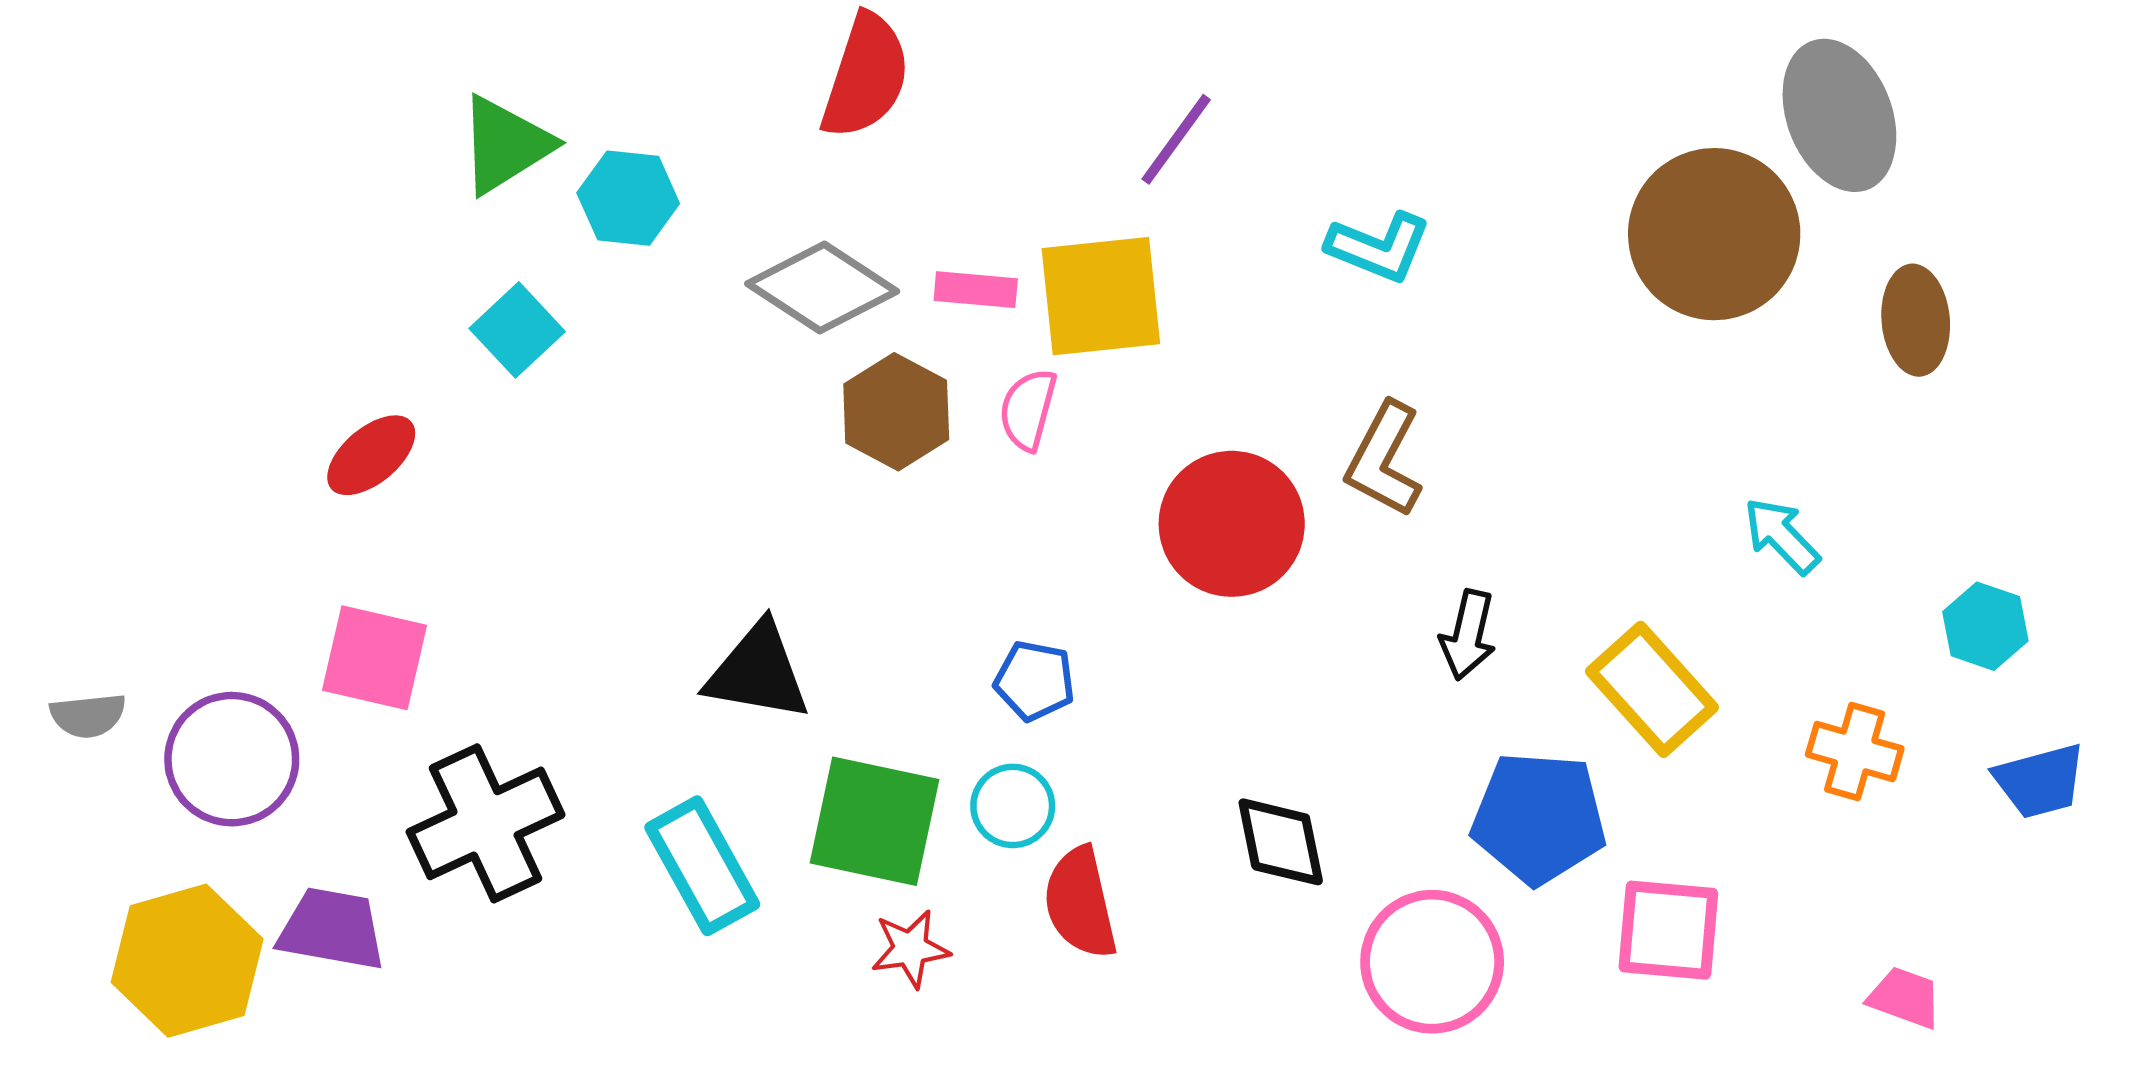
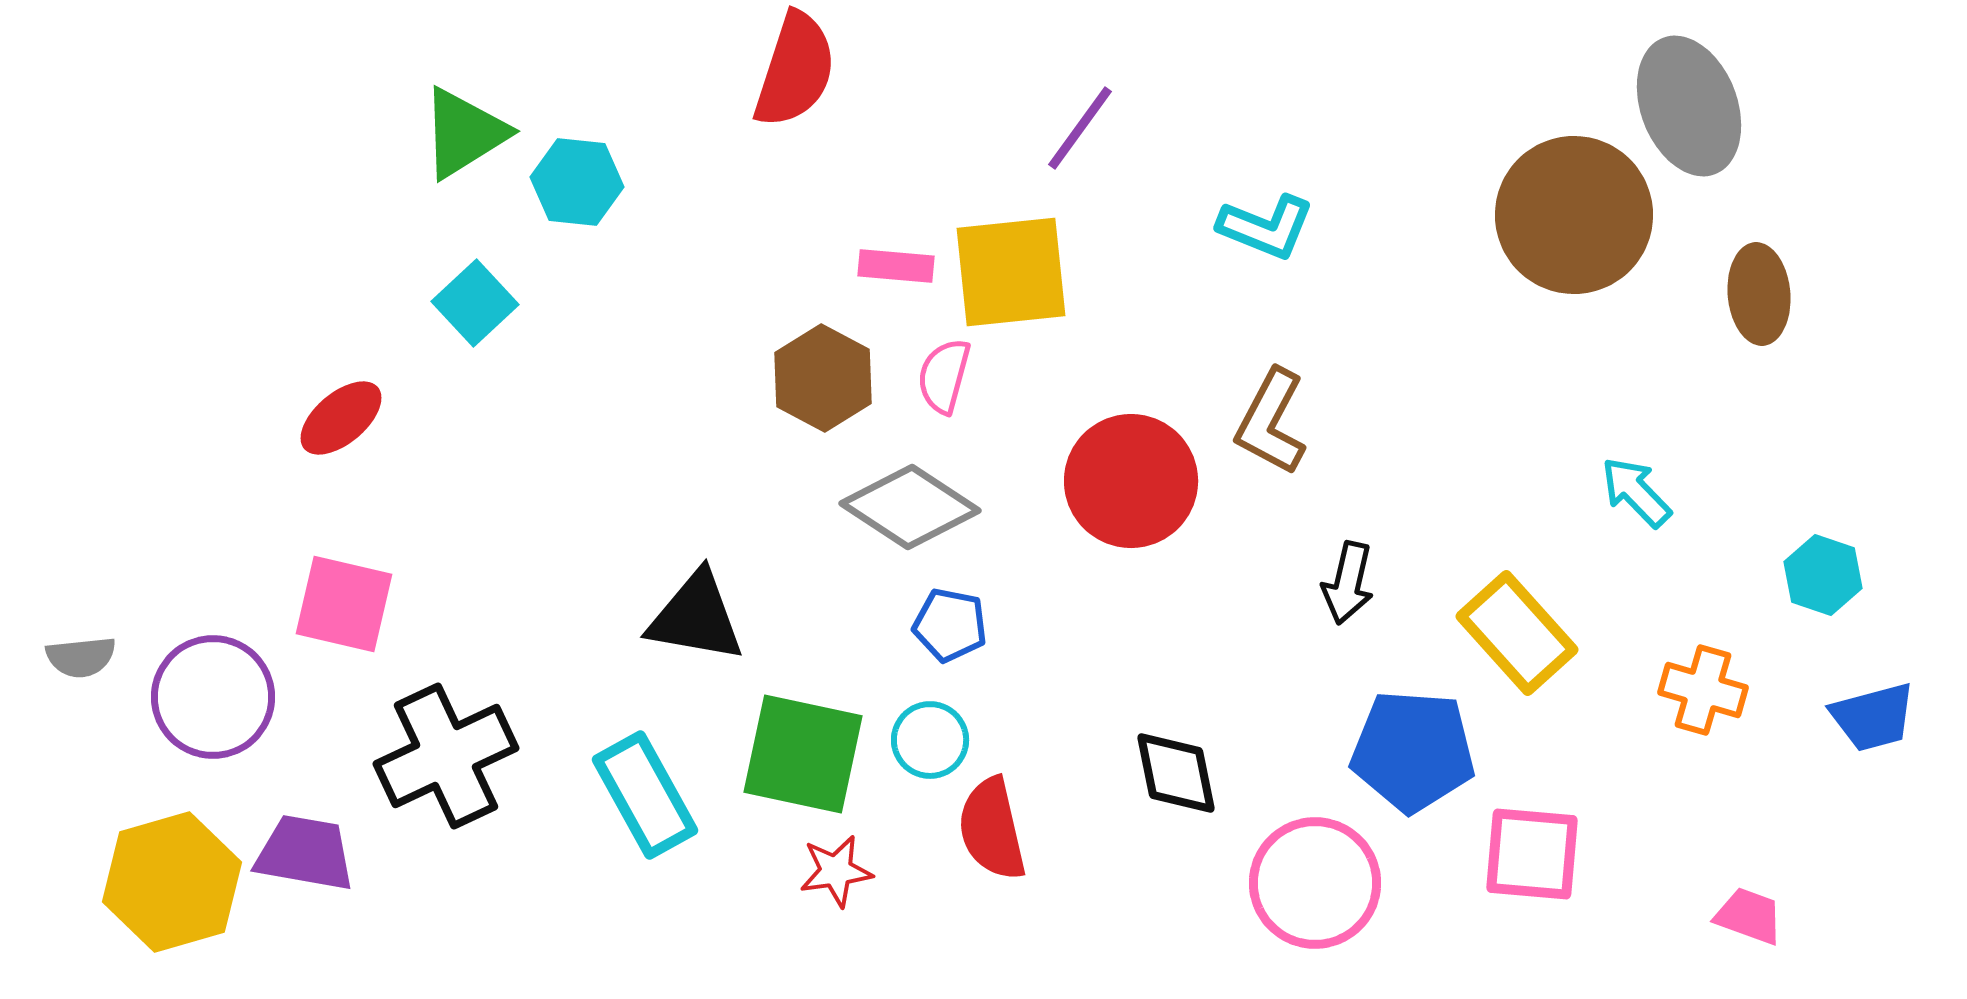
gray diamond: (822, 287) -> (910, 507), moved

